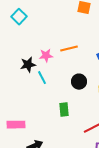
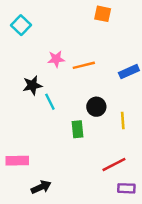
pink star: (46, 56) -> (56, 59), moved
green rectangle: (64, 110) -> (78, 129), moved

